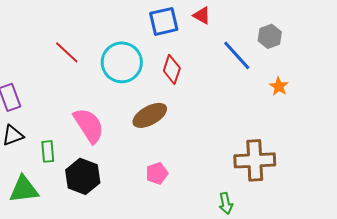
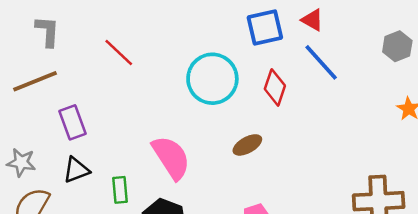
red line: (67, 52) -> (119, 52), moved
blue line: (237, 55) -> (321, 62), moved
brown ellipse: (150, 115) -> (247, 145), size x0.7

